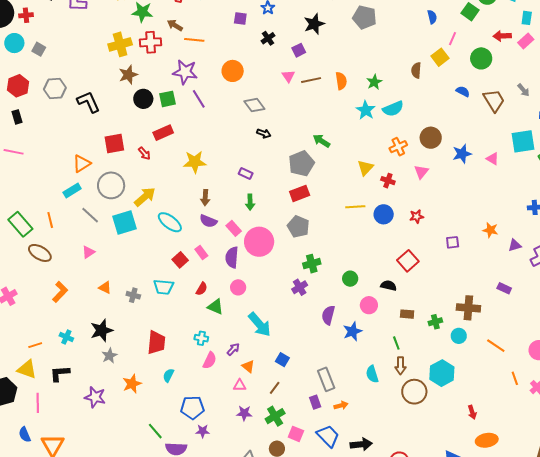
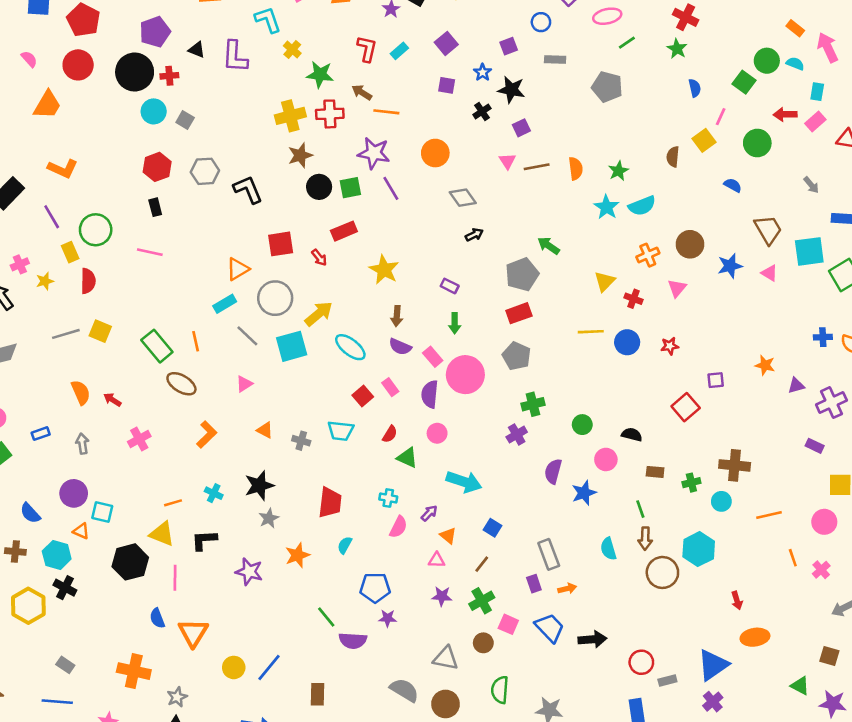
black star: (314, 24) -> (511, 90), moved, turned 30
brown trapezoid: (494, 100) -> (768, 230), moved
black arrow: (264, 133) -> (474, 235), turned -48
yellow star: (195, 162) -> (384, 270), turned 30
red square: (408, 261) -> (686, 407), moved
purple rectangle: (504, 288) -> (815, 446), moved
cyan arrow: (260, 324) -> (464, 482), turned -32
orange line: (496, 346) -> (769, 515), turned -48

